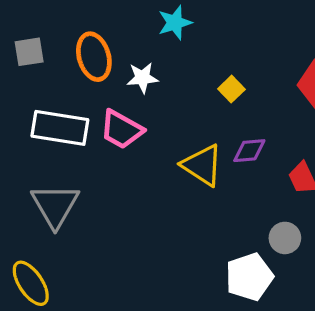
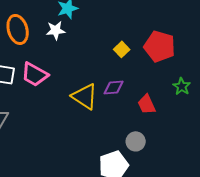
white star: (142, 78) -> (56, 30), moved
yellow square: (231, 89) -> (122, 49), moved

